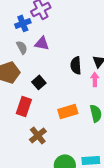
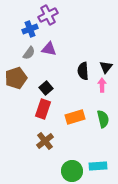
gray semicircle: (22, 47) -> (29, 53), turned 64
red rectangle: (24, 106) -> (43, 109), moved

